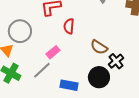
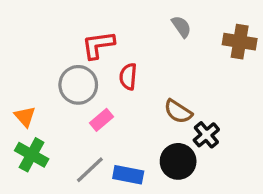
gray circle: (20, 31) -> (78, 85), moved
gray line: (42, 70) -> (90, 170), moved

